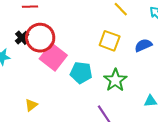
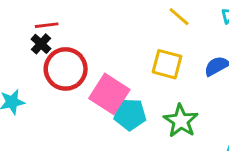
black cross: (22, 38) -> (41, 44), moved
pink square: (53, 57) -> (109, 94), moved

